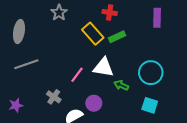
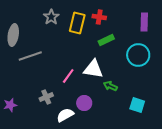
yellow rectangle: (93, 34) -> (77, 23), moved, turned 55
gray line: (26, 64) -> (30, 56), moved
cyan circle: (151, 73) -> (138, 55), moved
gray cross: (54, 97) -> (46, 97), turned 32

